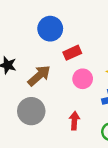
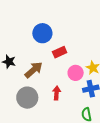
pink circle: (83, 79) -> (76, 73), moved
red arrow: (74, 121) -> (57, 93), moved

